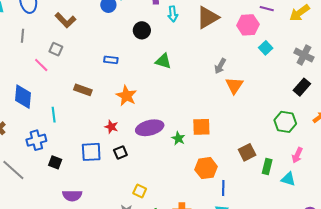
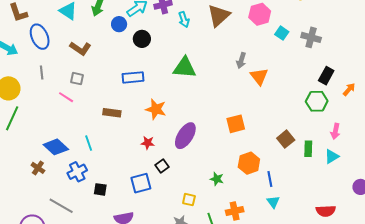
black circle: (142, 30) -> (142, 39), moved
gray cross: (304, 55) -> (311, 37), moved
blue rectangle: (111, 60) -> (133, 77), size x1.5
green triangle: (163, 61) -> (185, 68), size x1.4
black rectangle: (302, 87) -> (326, 76), moved
blue diamond: (23, 97) -> (56, 147), moved, turned -40
purple ellipse: (150, 128) -> (185, 136), turned -32
green star: (178, 138) -> (217, 179), moved
blue square: (91, 152) -> (141, 183), moved
cyan triangle: (288, 179) -> (332, 156), turned -35

